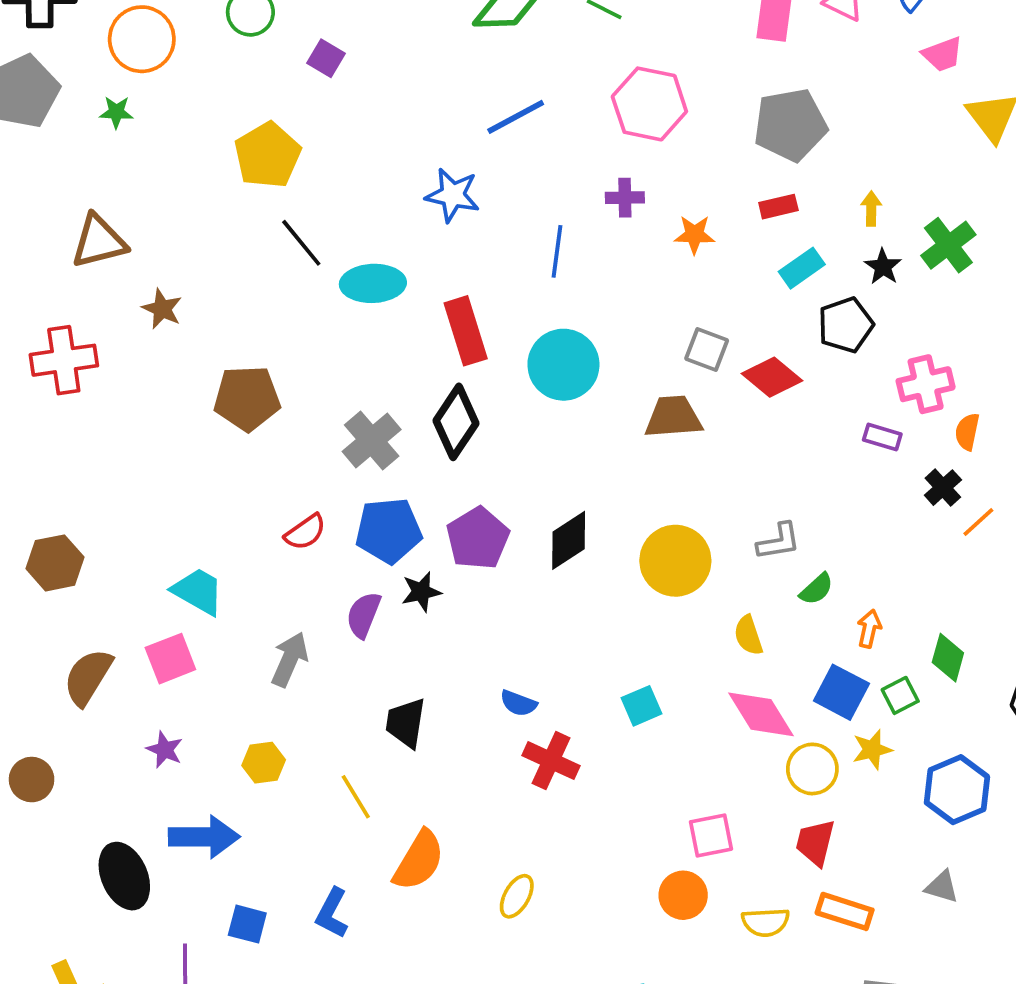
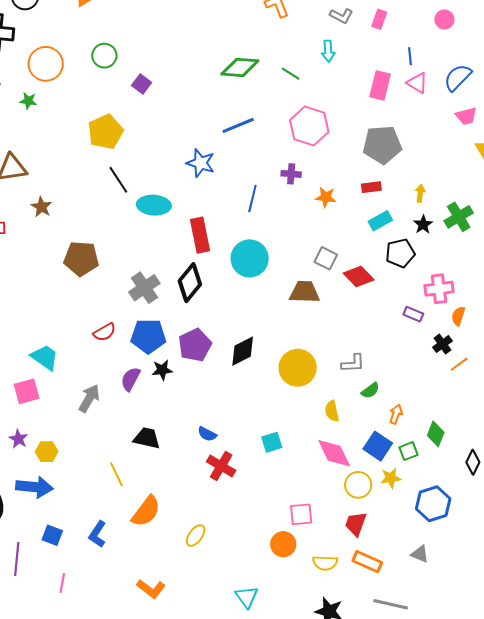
black trapezoid: (406, 723) -> (147, 438), turned 88
yellow hexagon: (264, 763) -> (47, 452), moved

